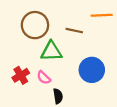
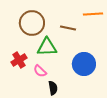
red cross: (21, 75) -> (19, 60), moved

